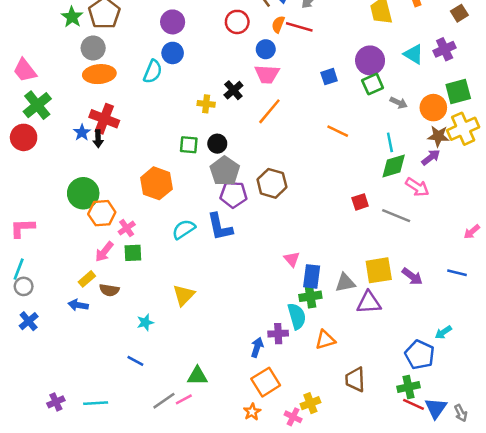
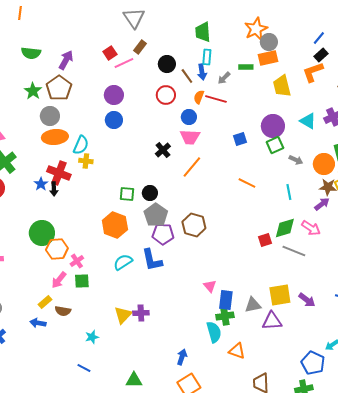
cyan semicircle: (153, 72) -> (81, 145), moved
yellow cross: (206, 104) -> (86, 161), moved
green diamond: (394, 166) -> (285, 228), moved
orange hexagon: (156, 183) -> (115, 225), moved
purple cross: (278, 334) -> (141, 313), moved
orange triangle: (325, 340) -> (237, 351), turned 36

